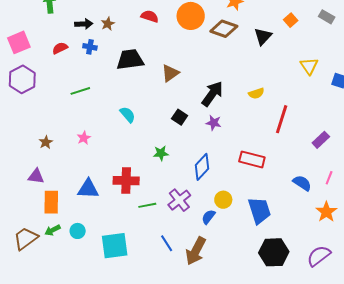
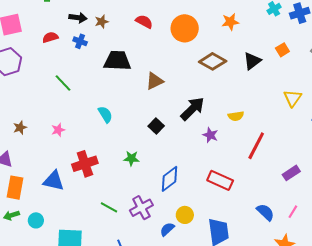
brown diamond: (224, 29) -> (213, 61), moved
green line: (80, 91) -> (63, 83), turned 54
purple star: (214, 123) -> (210, 135), moved
red cross: (126, 181) -> (85, 164), moved, turned -30
green line: (147, 205) -> (109, 207), turned 30

